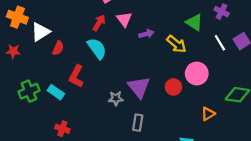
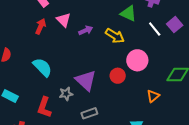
cyan semicircle: (97, 48) -> (42, 67), moved
red L-shape: (76, 76) -> (44, 107), moved
gray rectangle: (138, 123) -> (89, 113), turned 70

